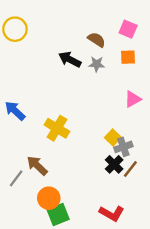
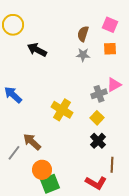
brown semicircle: (97, 40) -> (83, 34), turned -105
black arrow: (70, 59) -> (37, 50), moved
yellow cross: (57, 128) -> (62, 110), moved
gray cross: (123, 147) -> (99, 94), moved
brown line: (130, 169) -> (112, 165), moved, turned -35

